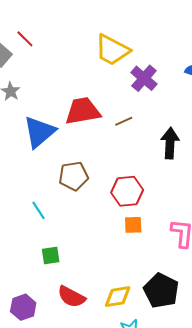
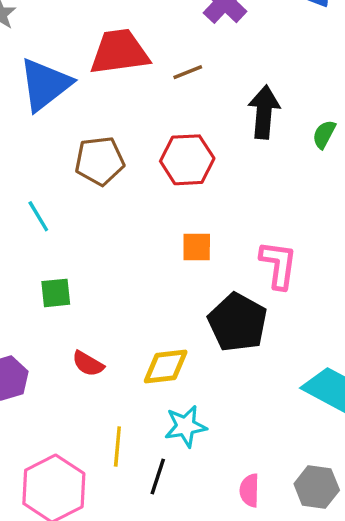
red hexagon: (127, 191) -> (187, 160), moved
black pentagon: (161, 291) -> (238, 322), moved
red semicircle: (71, 297) -> (88, 364), size x0.7

